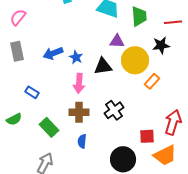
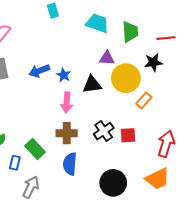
blue rectangle: (32, 92) -> (15, 163), moved, turned 72
red square: (147, 136) -> (128, 135), moved
blue semicircle: (82, 141) -> (70, 164), size x1.5

